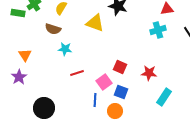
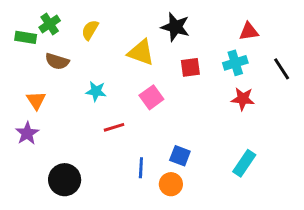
brown semicircle: (53, 29) -> (57, 61), moved
red square: (120, 67) -> (190, 67), moved, turned -32
red star: (149, 73) -> (243, 99), moved
pink square: (104, 82) -> (151, 97), moved

